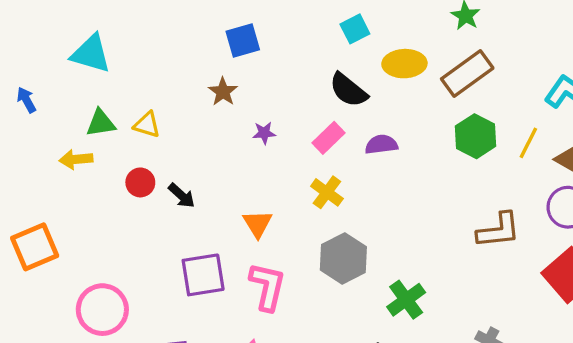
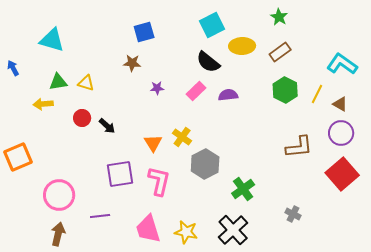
cyan square: (355, 29) -> (212, 25), size x1.4
brown rectangle: (467, 74) -> (280, 52), size x0.7
brown star: (223, 92) -> (132, 63), turned -30
yellow cross: (327, 192) -> (182, 137), moved

